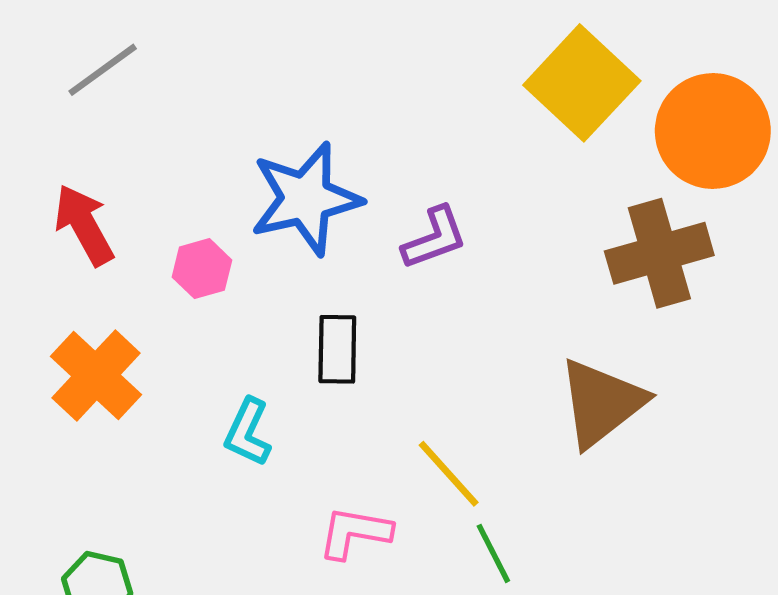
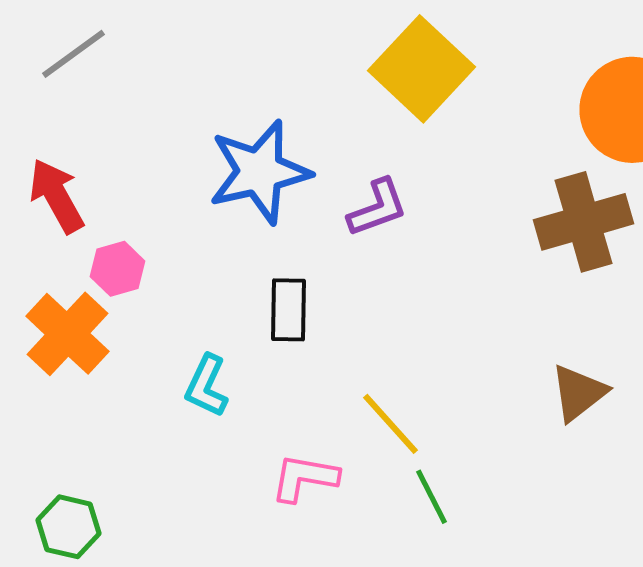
yellow square: (582, 83) -> (422, 69), moved
pink hexagon: (202, 269) -> (118, 269), moved
brown triangle: (601, 403) -> (578, 393), moved, size x0.7

